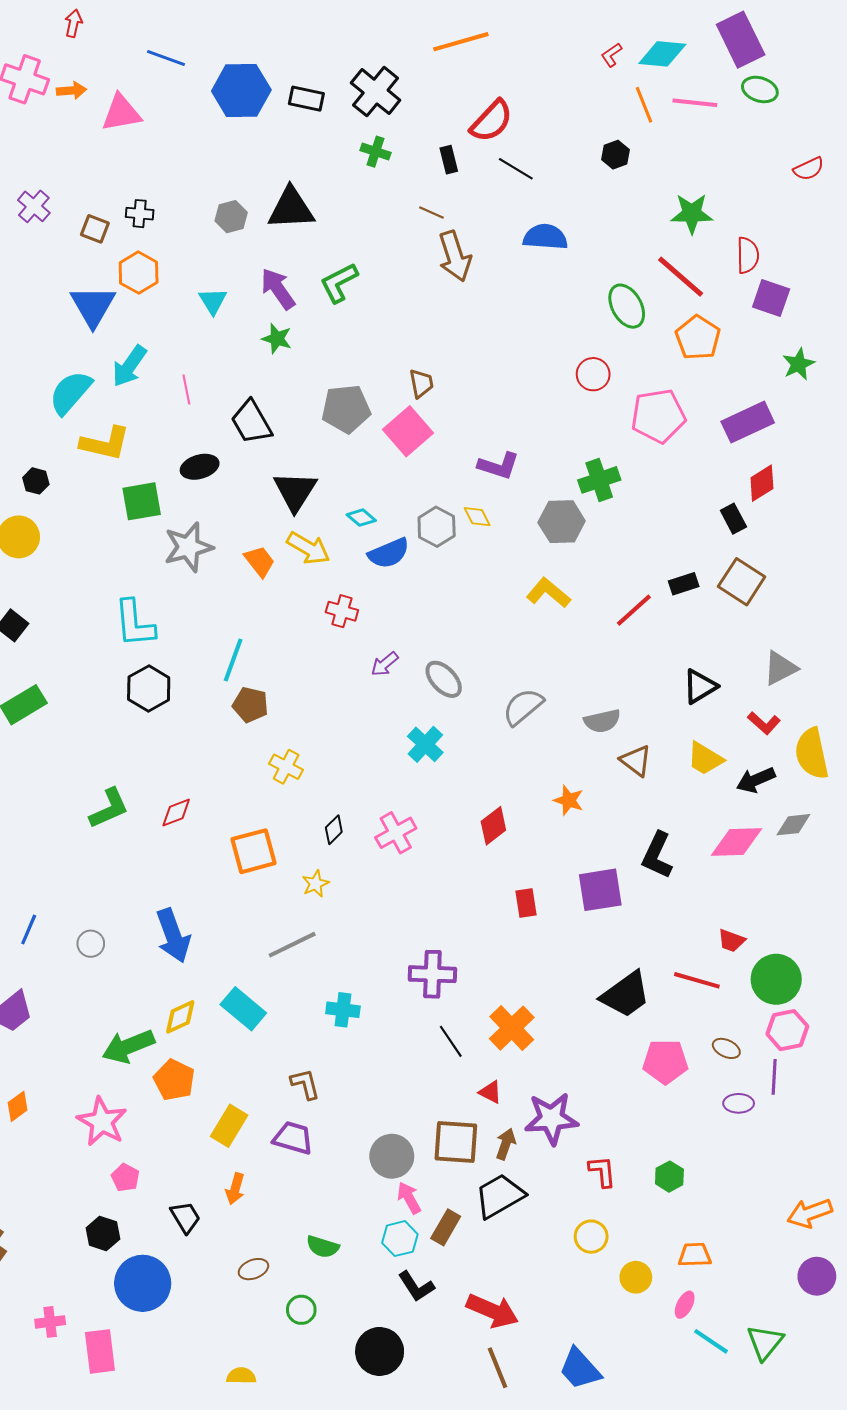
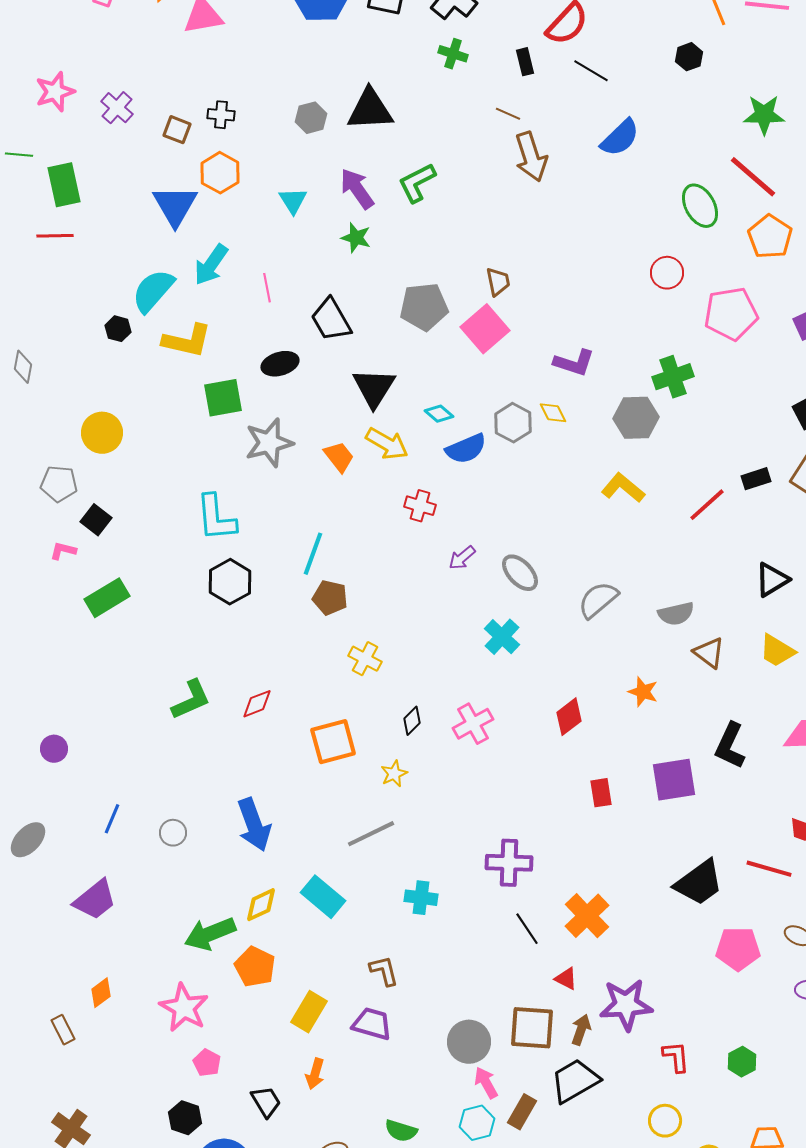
blue semicircle: (545, 237) -> (620, 138), turned 132
black hexagon: (36, 481) -> (118, 329), moved

